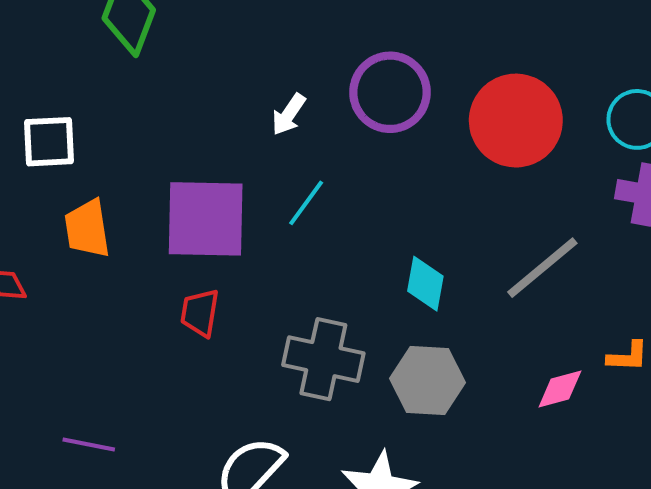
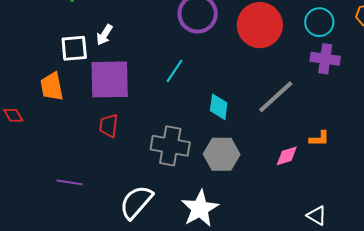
white arrow: (289, 114) -> (104, 35), moved
white square: (49, 142) -> (74, 48), moved
cyan line: (306, 203) -> (175, 71), moved
purple line: (89, 444) -> (70, 182), moved

